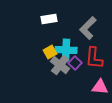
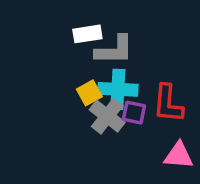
gray L-shape: (88, 28) -> (114, 50), moved, turned -135
purple square: (75, 63) -> (134, 113), turned -32

